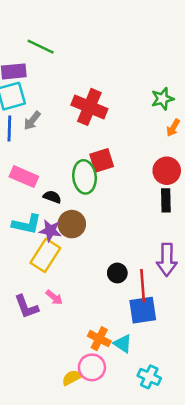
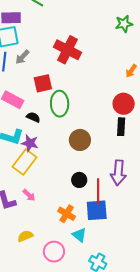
green star: (162, 99) -> (124, 24), moved
red square: (102, 160) -> (43, 83), moved
brown circle: (72, 224) -> (80, 140), moved
orange cross: (99, 339) -> (67, 214), moved
yellow semicircle: (72, 378) -> (25, 236), moved

